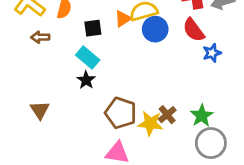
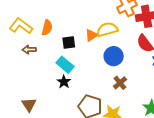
blue circle: (155, 29) -> (114, 56), moved
brown cross: (167, 115) -> (120, 83), moved

